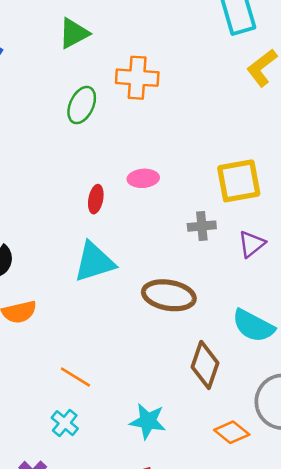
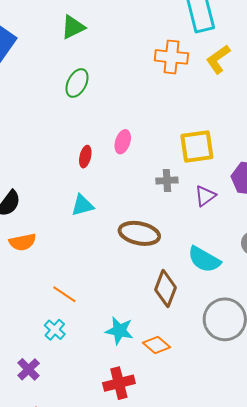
orange cross: (137, 78) -> (171, 57), moved
pink ellipse: (143, 178) -> (123, 142), turned -70
cyan triangle: (94, 262) -> (82, 205), size x0.7
orange diamond: (232, 432) -> (156, 345), moved

